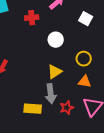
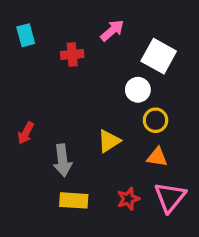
white square: (86, 19) -> (159, 56), size x1.5
white circle: (56, 40) -> (138, 90), moved
gray arrow: (51, 94) -> (63, 160), moved

